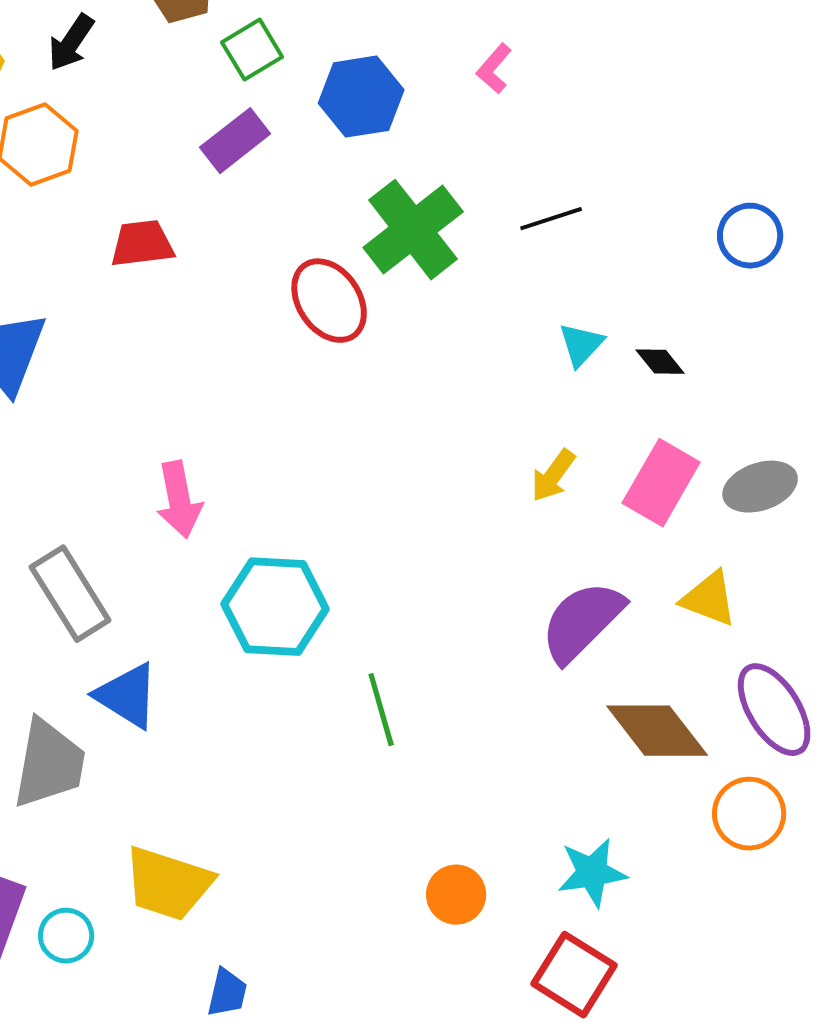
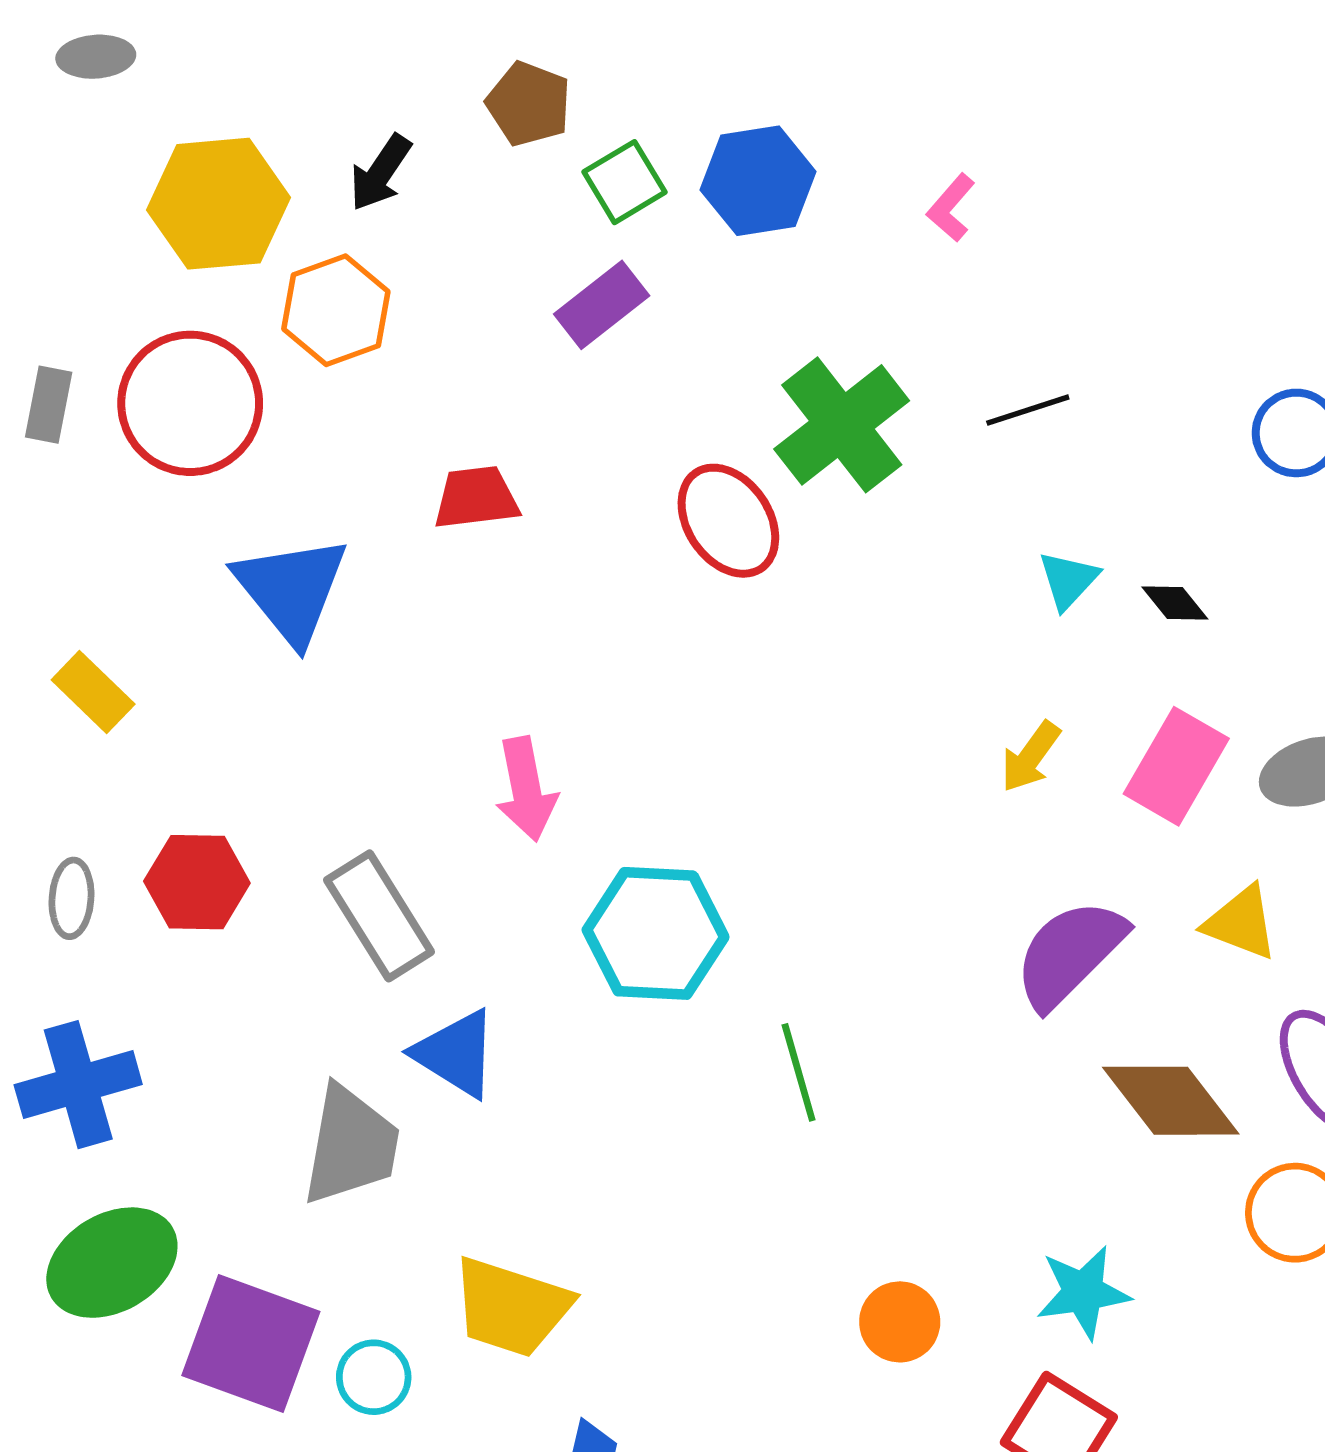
blue hexagon: (361, 97) -> (758, 181), moved
red trapezoid: (142, 244) -> (476, 498), moved

